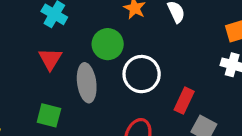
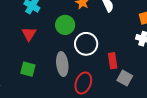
gray ellipse: (87, 83) -> (62, 64), moved
red rectangle: (184, 101) -> (113, 61), turned -35

